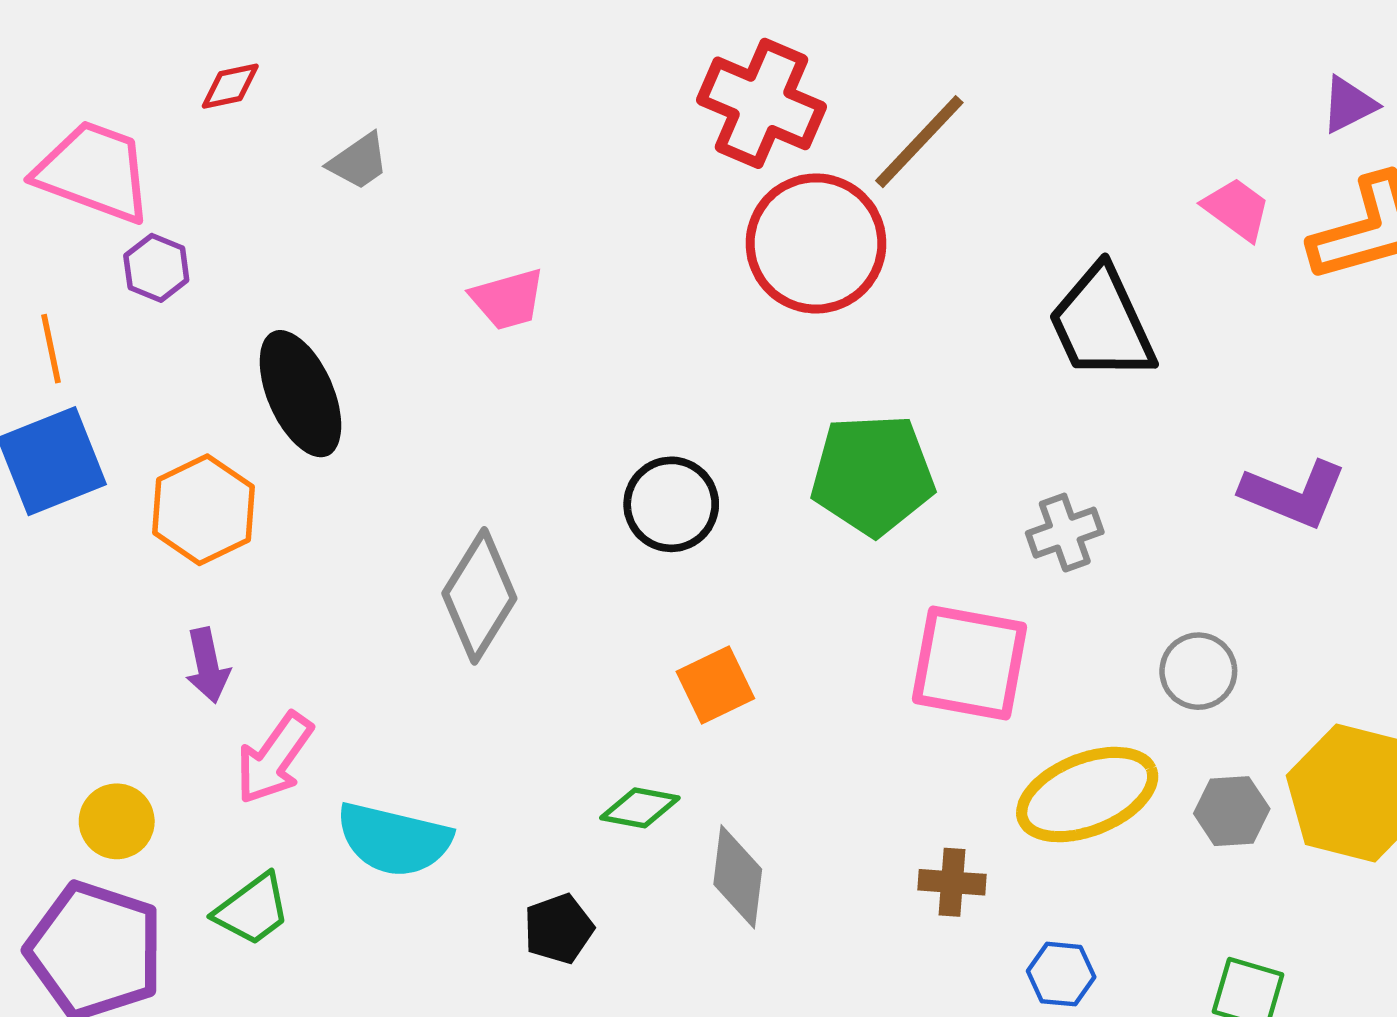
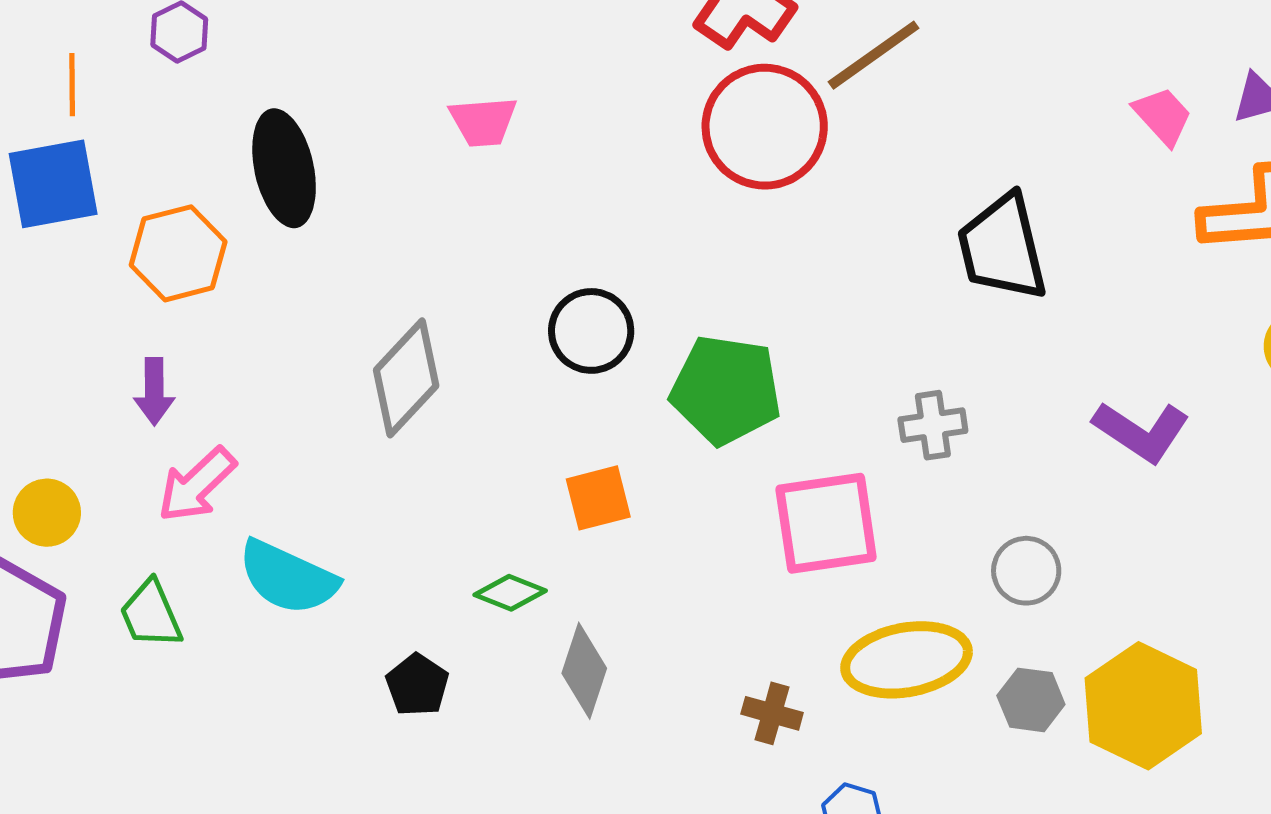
pink trapezoid: (1237, 209) -> (1163, 116), moved
green pentagon: (873, 475) -> (726, 390), moved
pink square: (970, 663) -> (826, 523), turned -30
green trapezoid: (252, 910) -> (151, 614), turned 92
black pentagon: (559, 929) -> (417, 685), turned -30

